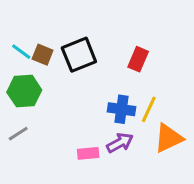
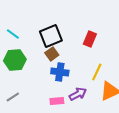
brown square: (43, 55) -> (52, 54), moved, turned 32
blue cross: (121, 109) -> (60, 72), moved
gray line: (18, 134) -> (13, 97), moved

